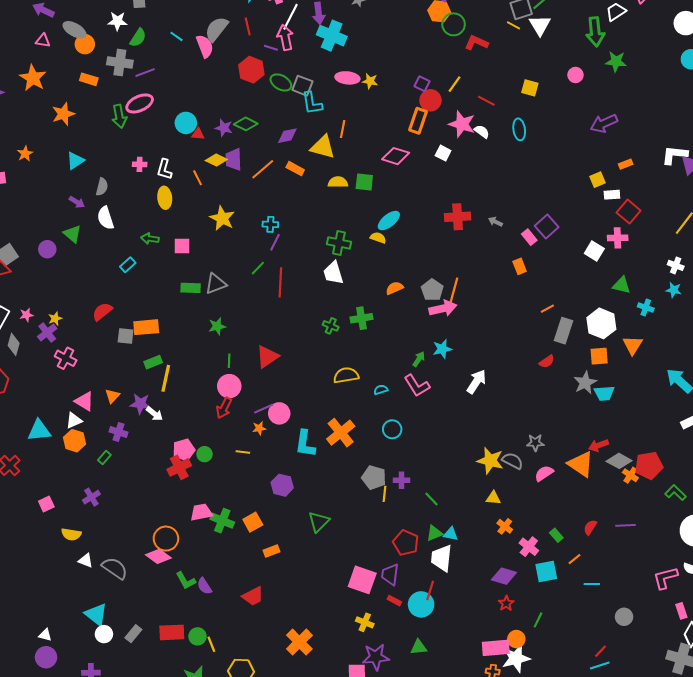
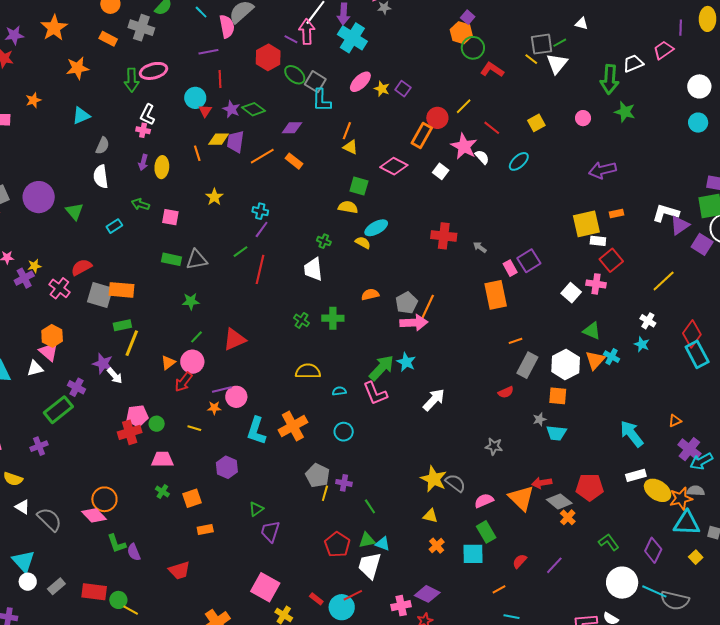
red line: (248, 26) -> (220, 79), moved
purple line: (145, 73) -> (208, 52), moved
pink ellipse: (347, 78) -> (360, 82), turned -60
purple square: (422, 84) -> (403, 89), moved
yellow square: (530, 88) -> (536, 123), turned 36
cyan ellipse: (519, 129) -> (519, 161), turned 45
red triangle: (198, 134) -> (205, 111), turned 48
yellow triangle: (323, 147) -> (350, 147), moved, size x0.6
yellow diamond: (216, 160) -> (219, 139), turned -35
white L-shape: (164, 169) -> (148, 115), moved
yellow square: (597, 180) -> (586, 224), size x1.8
yellow semicircle: (338, 182) -> (348, 207), moved
purple arrow: (77, 202) -> (143, 162), moved, turned 63
yellow star: (222, 218) -> (214, 197), size x0.7
green triangle: (72, 234) -> (74, 211), moved
green cross: (339, 243) -> (324, 241), size x0.6
purple circle: (47, 249) -> (39, 197), size x1.8
orange rectangle: (520, 266) -> (496, 295), size x1.8
gray square: (126, 336) -> (100, 295), size x1.5
orange triangle: (633, 345) -> (595, 360), moved
cyan star: (442, 349) -> (406, 362), turned 30
pink cross: (66, 358) -> (59, 288), moved
green arrow: (419, 359) -> (382, 368), size x1.8
green line: (229, 361) -> (197, 337), turned 32
gray star: (585, 383) -> (540, 419), size x0.6
orange triangle: (112, 396) -> (168, 362), moved
orange hexagon: (75, 441) -> (52, 336), moved
gray star: (535, 443) -> (494, 446), moved
green rectangle: (104, 458) -> (58, 410), size x2.0
red pentagon: (649, 466) -> (590, 487), moved
pink trapezoid: (201, 512) -> (162, 459), moved
green cross: (222, 521) -> (162, 491), size x0.6
green triangle: (319, 522) -> (256, 509), size x0.7
purple line: (625, 525) -> (554, 565), turned -54
green rectangle: (556, 535) -> (486, 532), moved, size x1.5
pink cross: (529, 547) -> (401, 606), moved, turned 30
cyan square: (546, 572) -> (473, 554), moved
purple trapezoid: (390, 575) -> (270, 531), moved
pink square: (362, 580) -> (265, 587), moved
red line: (430, 590) -> (353, 595), turned 36
yellow line: (211, 644) -> (131, 610), turned -49

